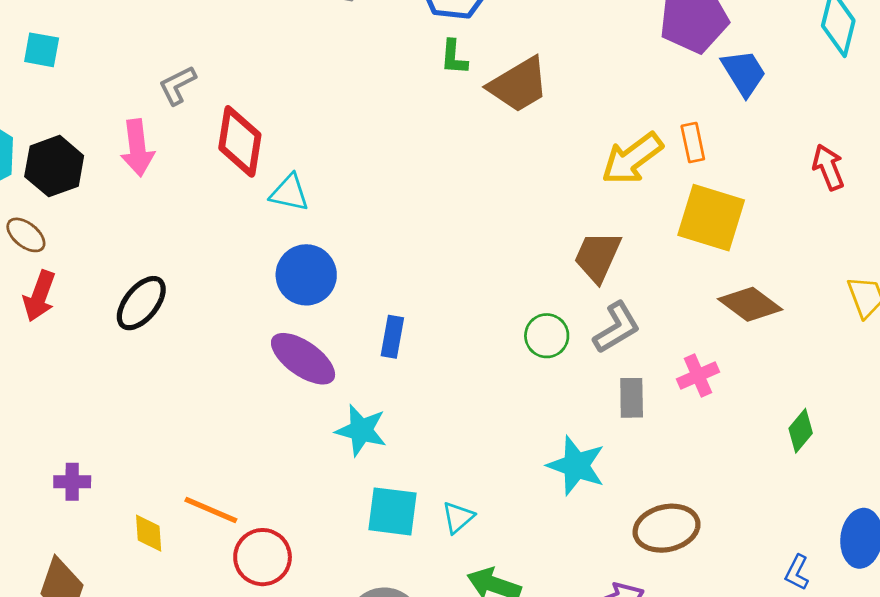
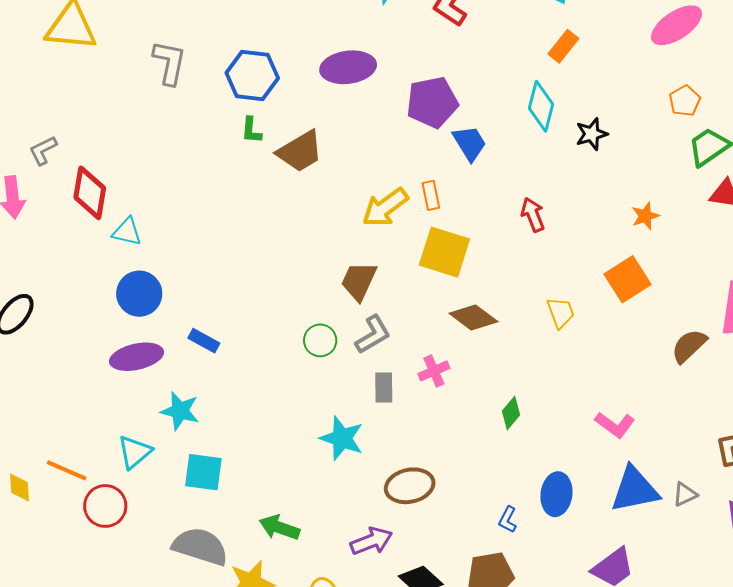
blue rectangle: (392, 337) -> (204, 341), turned -72
purple ellipse: (303, 359) -> (137, 357), turned -48
cyan triangle: (458, 517) -> (135, 452), moved, size x1.4

